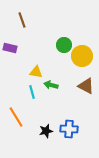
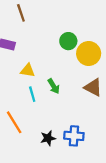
yellow triangle: (36, 72) -> (28, 70), moved
green arrow: (51, 85) -> (54, 86), turned -136

